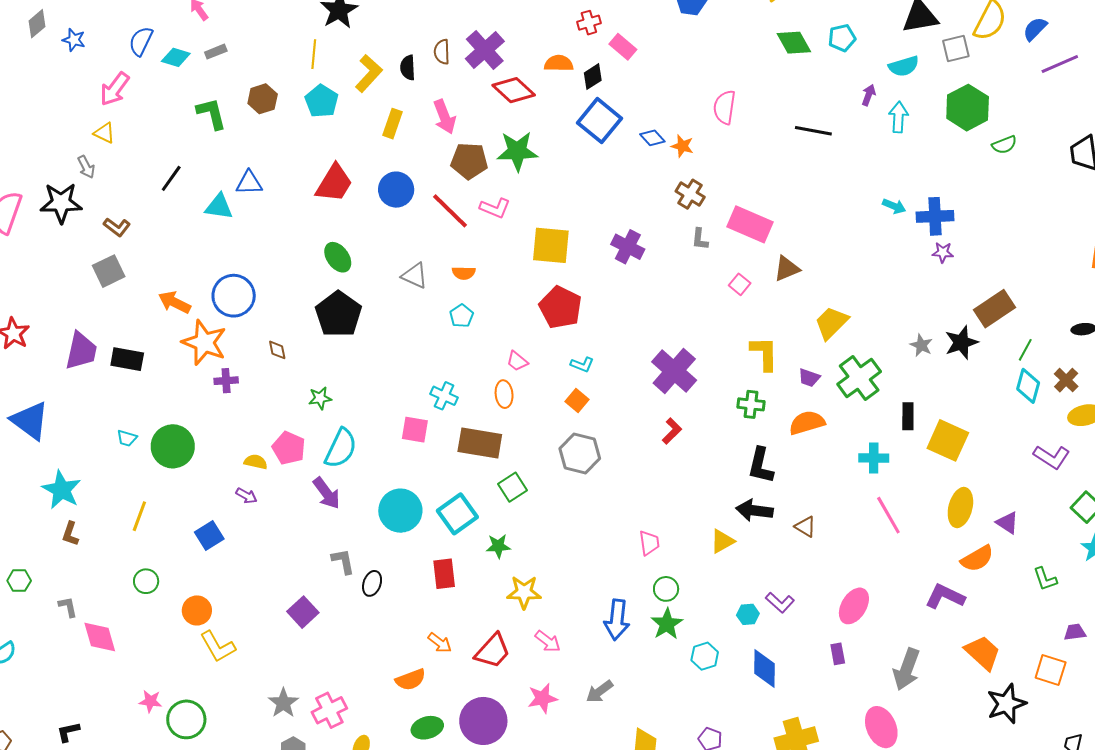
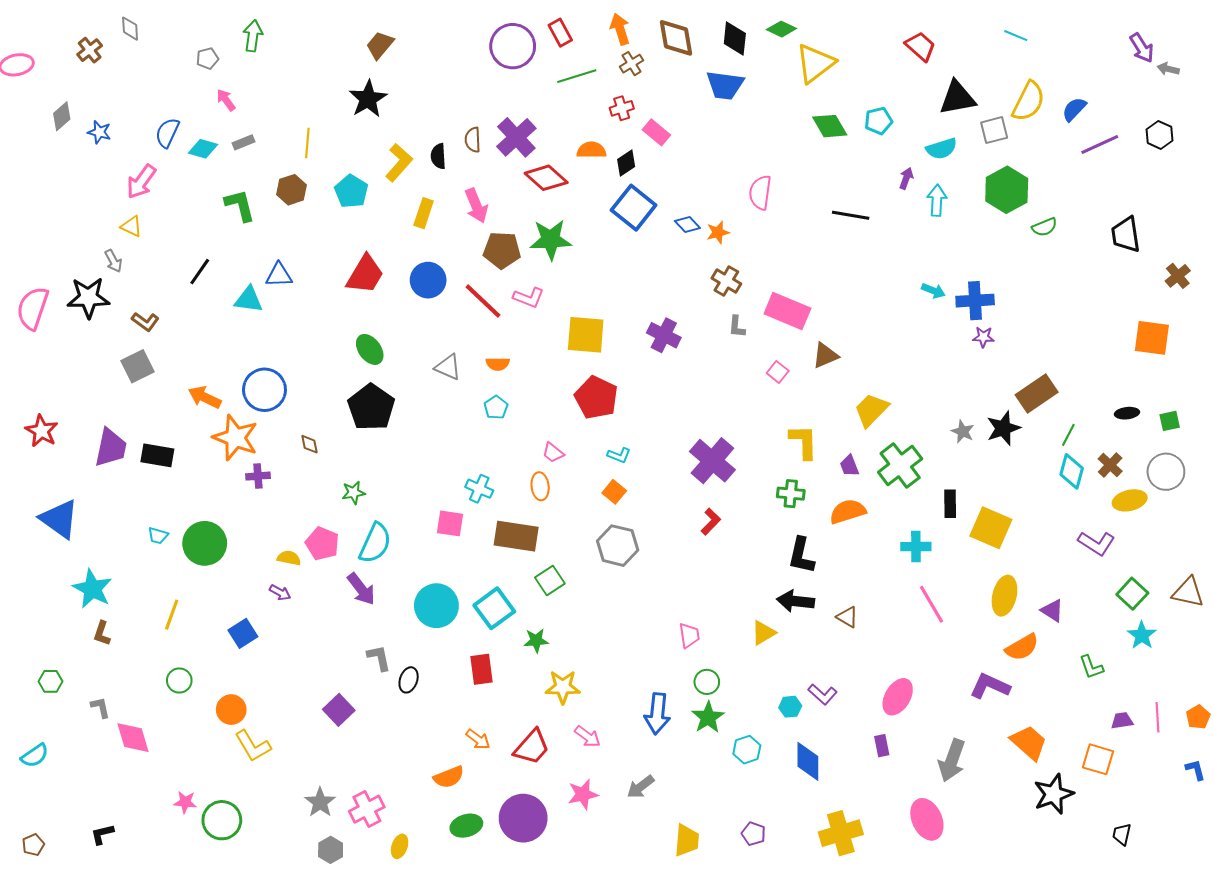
yellow line: (314, 54) -> (307, 143), moved
orange star: (682, 146) -> (718, 232), turned -30
purple trapezoid: (809, 378) -> (849, 466), turned 50

